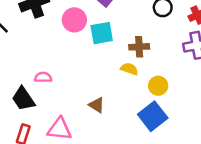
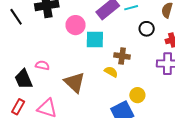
yellow circle: (158, 86) -> (137, 95), moved
brown triangle: (97, 105) -> (75, 82), moved, size x1.6

